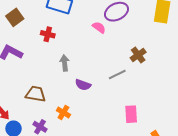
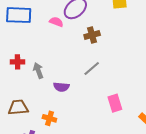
pink semicircle: (99, 27) -> (56, 22), moved
red cross: (48, 34) -> (18, 62), moved
brown cross: (138, 55) -> (92, 35), moved, turned 35

